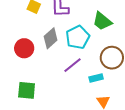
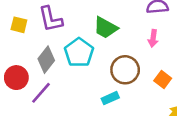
purple line: (73, 65) -> (41, 93), moved

